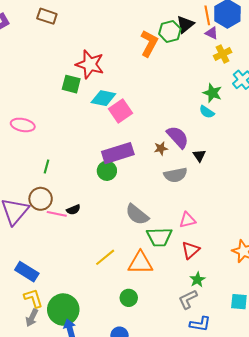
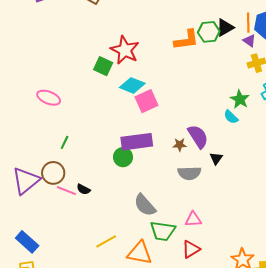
orange L-shape: (149, 43) -> (186, 40), turned 44
black semicircle: (73, 210) -> (83, 189), turned 40

